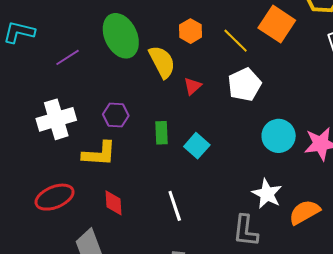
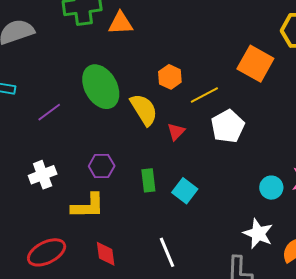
yellow line: (236, 41) -> (204, 95), moved, turned -68
white cross: (56, 119) -> (43, 175), size x0.7
cyan circle: (279, 136) -> (271, 188), moved, size x0.7

